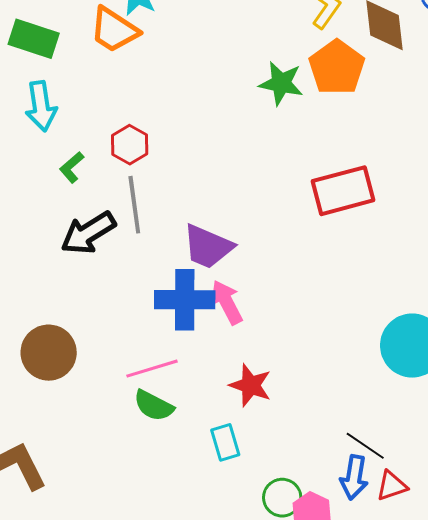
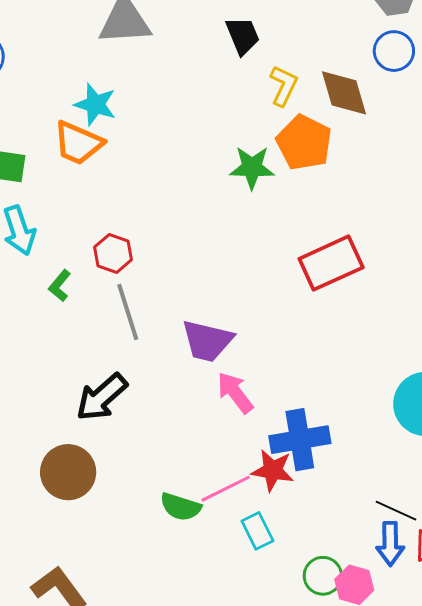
black arrow: (88, 233) -> (102, 397), moved
blue cross: (185, 300) -> (300, 440), moved
pink line: (152, 369) -> (226, 489), moved

